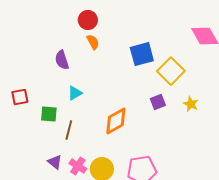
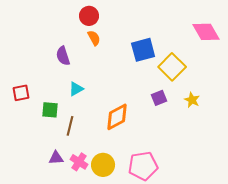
purple triangle: (55, 162) -> (56, 158), turned -42

